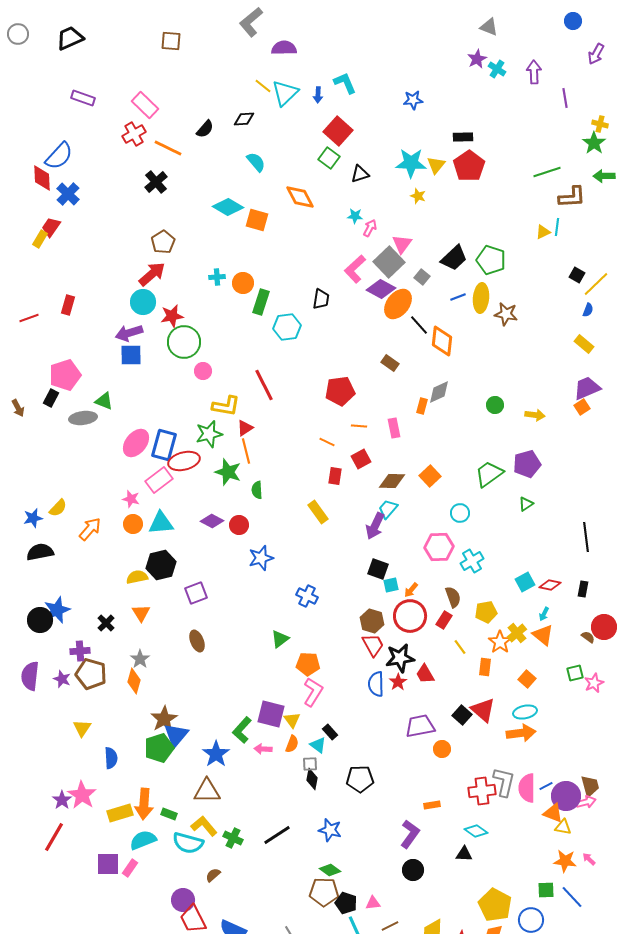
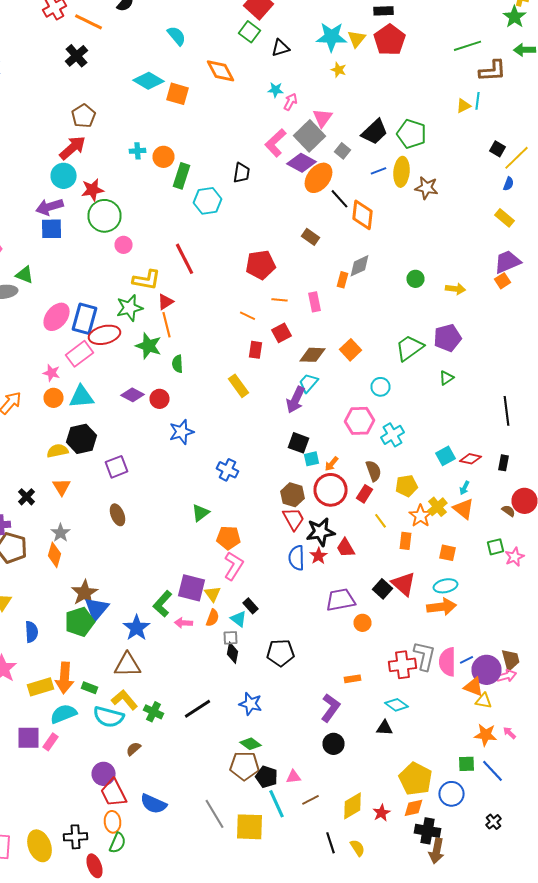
orange square: (527, 679) -> (448, 553), turned -30

